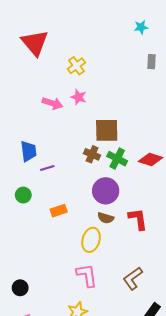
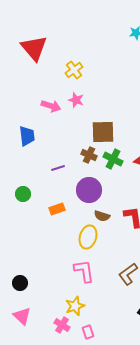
blue trapezoid: (28, 151) -> (27, 136), moved
purple line: (47, 168) -> (58, 168), moved
purple circle: (106, 191) -> (89, 190), moved

